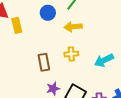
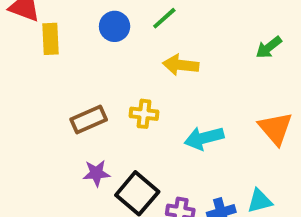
yellow arrow: (73, 27) -> (181, 65), moved
brown rectangle: (44, 62) -> (89, 119), turned 66

